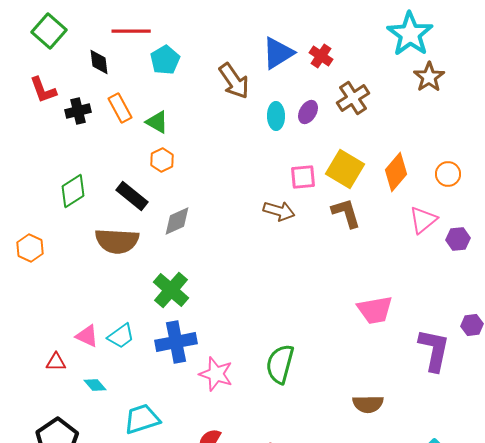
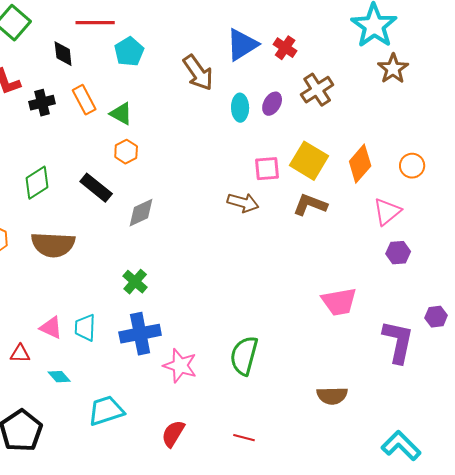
brown L-shape: (346, 213) -> (310, 205), turned -52
purple hexagon: (458, 239) -> (398, 253), moved
brown semicircle: (117, 241) -> (53, 245), moved
green cross: (171, 290) -> (135, 282), size x0.7
cyan trapezoid: (121, 336) -> (85, 328), turned 128

